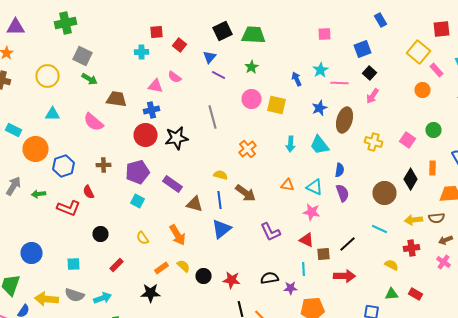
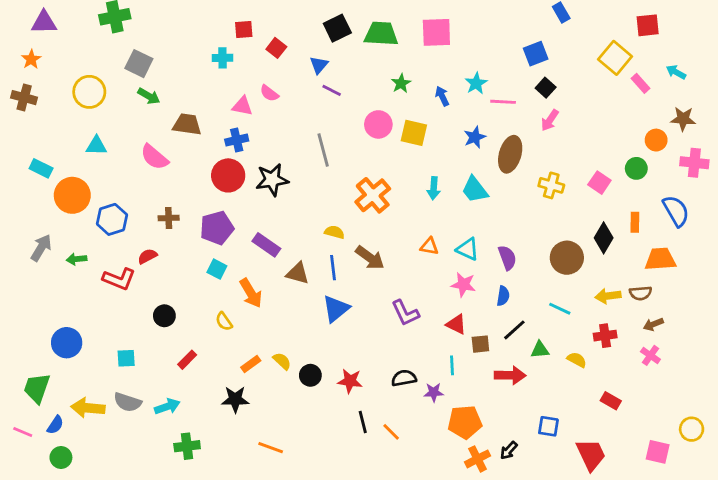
pink square: (324, 34) -> (436, 32), moved, size x1.6
green star: (252, 67) -> (401, 83), moved
orange circle: (422, 90) -> (656, 140), moved
orange cross: (248, 149) -> (373, 195), size x1.4
blue semicircle: (340, 170) -> (503, 296), moved
red semicircle: (88, 192) -> (147, 256), turned 88
orange arrow: (178, 235) -> (251, 293), moved
green triangle: (392, 294) -> (540, 350), moved

